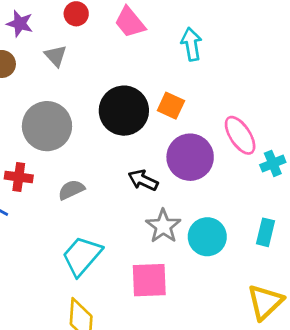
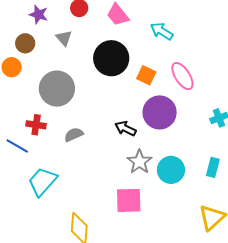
cyan arrow: (191, 44) -> (162, 31), turned -50
black circle: (124, 111) -> (111, 58), moved
pink ellipse: (240, 135) -> (182, 76), moved
cyan trapezoid: (82, 256) -> (42, 182), moved

